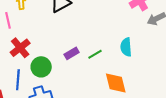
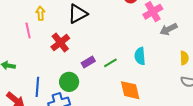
red cross: (20, 48) -> (60, 43), moved
green circle: (41, 67) -> (69, 82), moved

